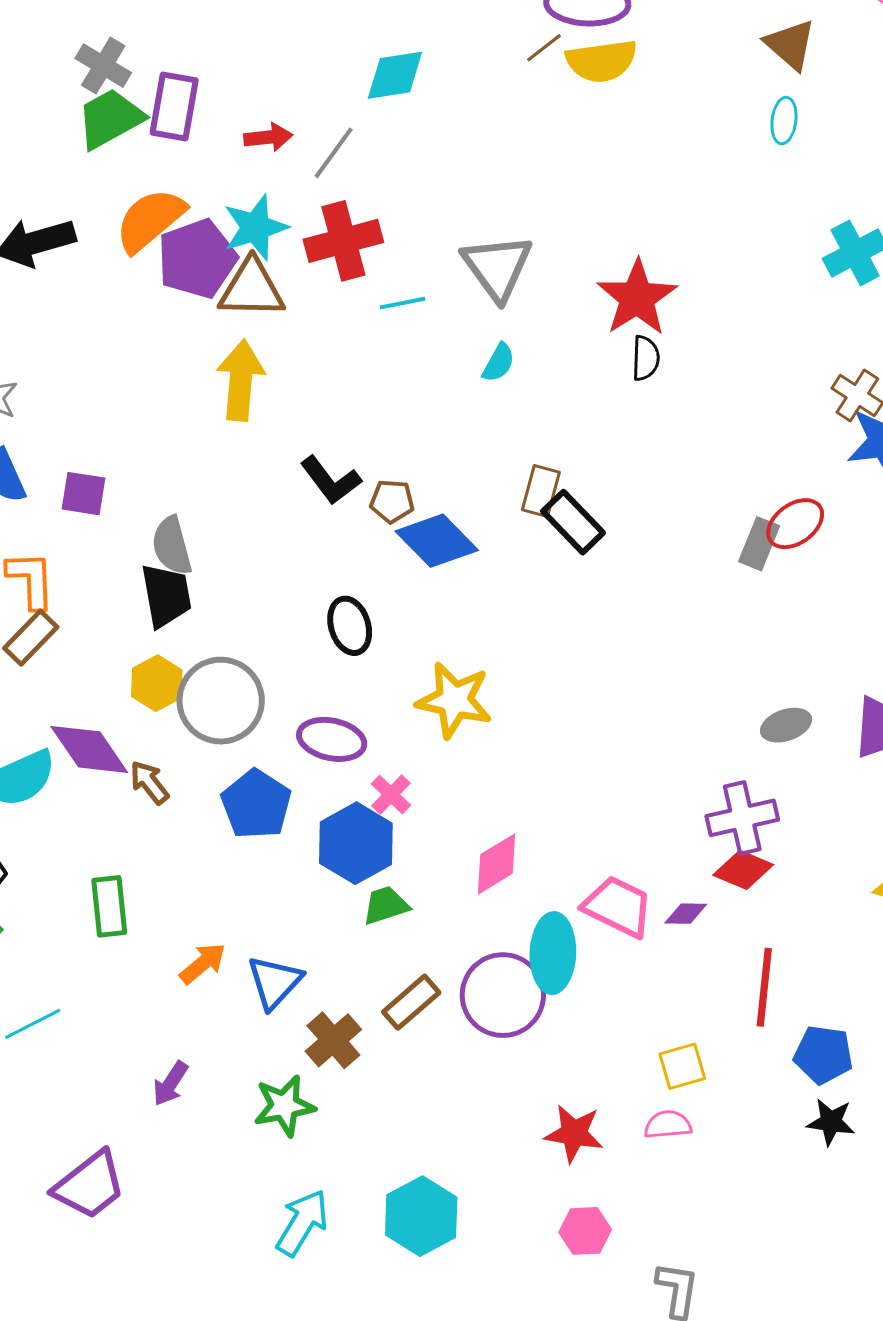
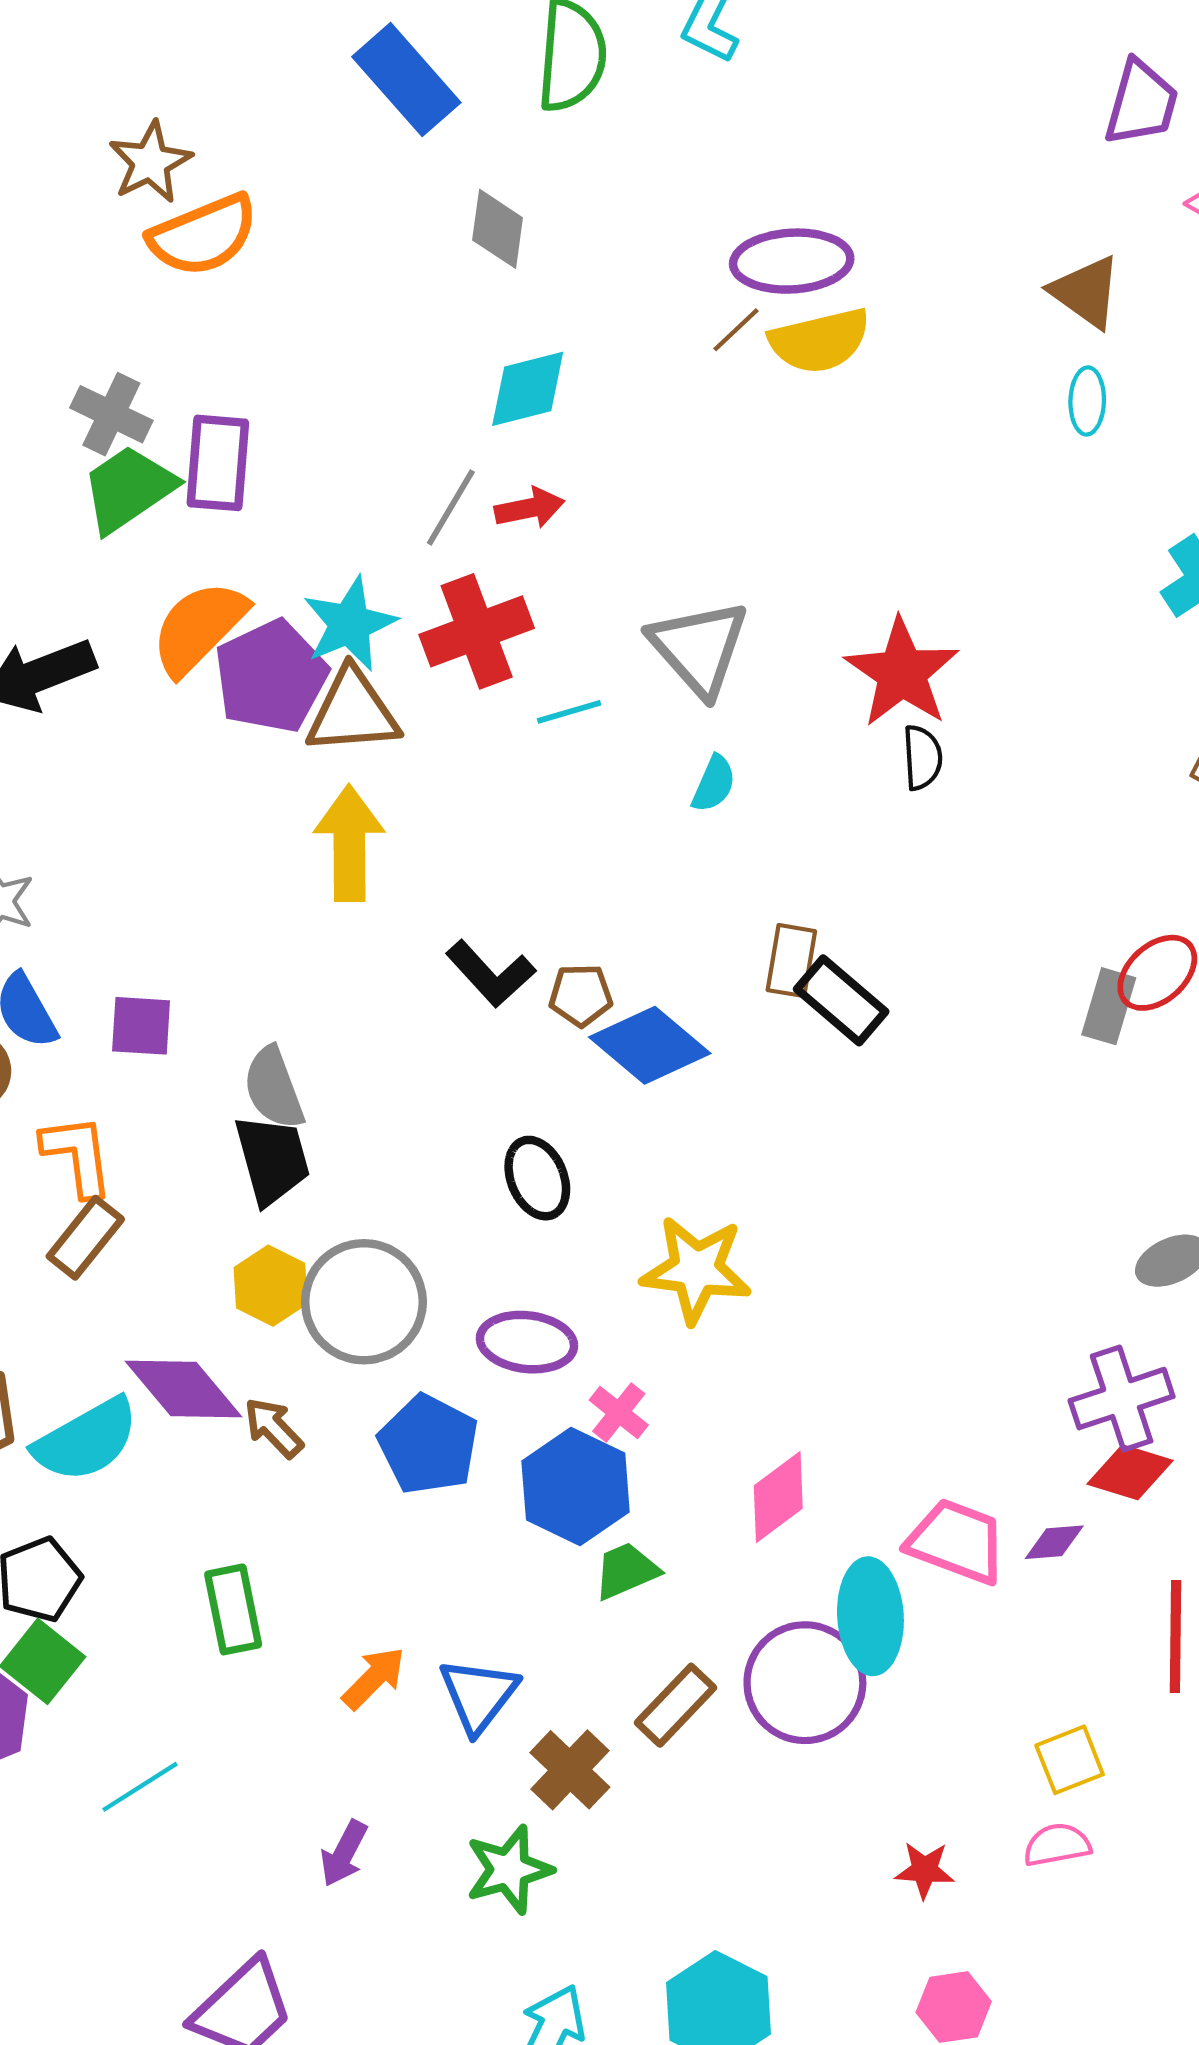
red arrow: (268, 137) -> (530, 508), moved
red star: (574, 1133) -> (925, 1870), size x0.7

